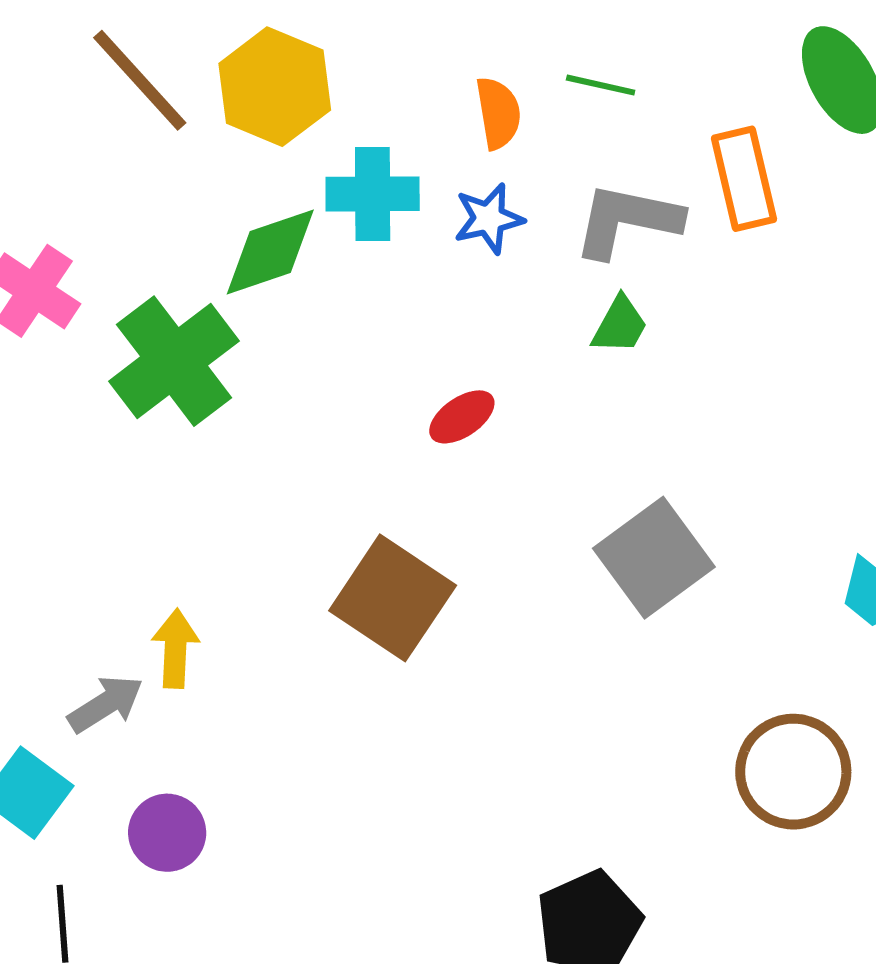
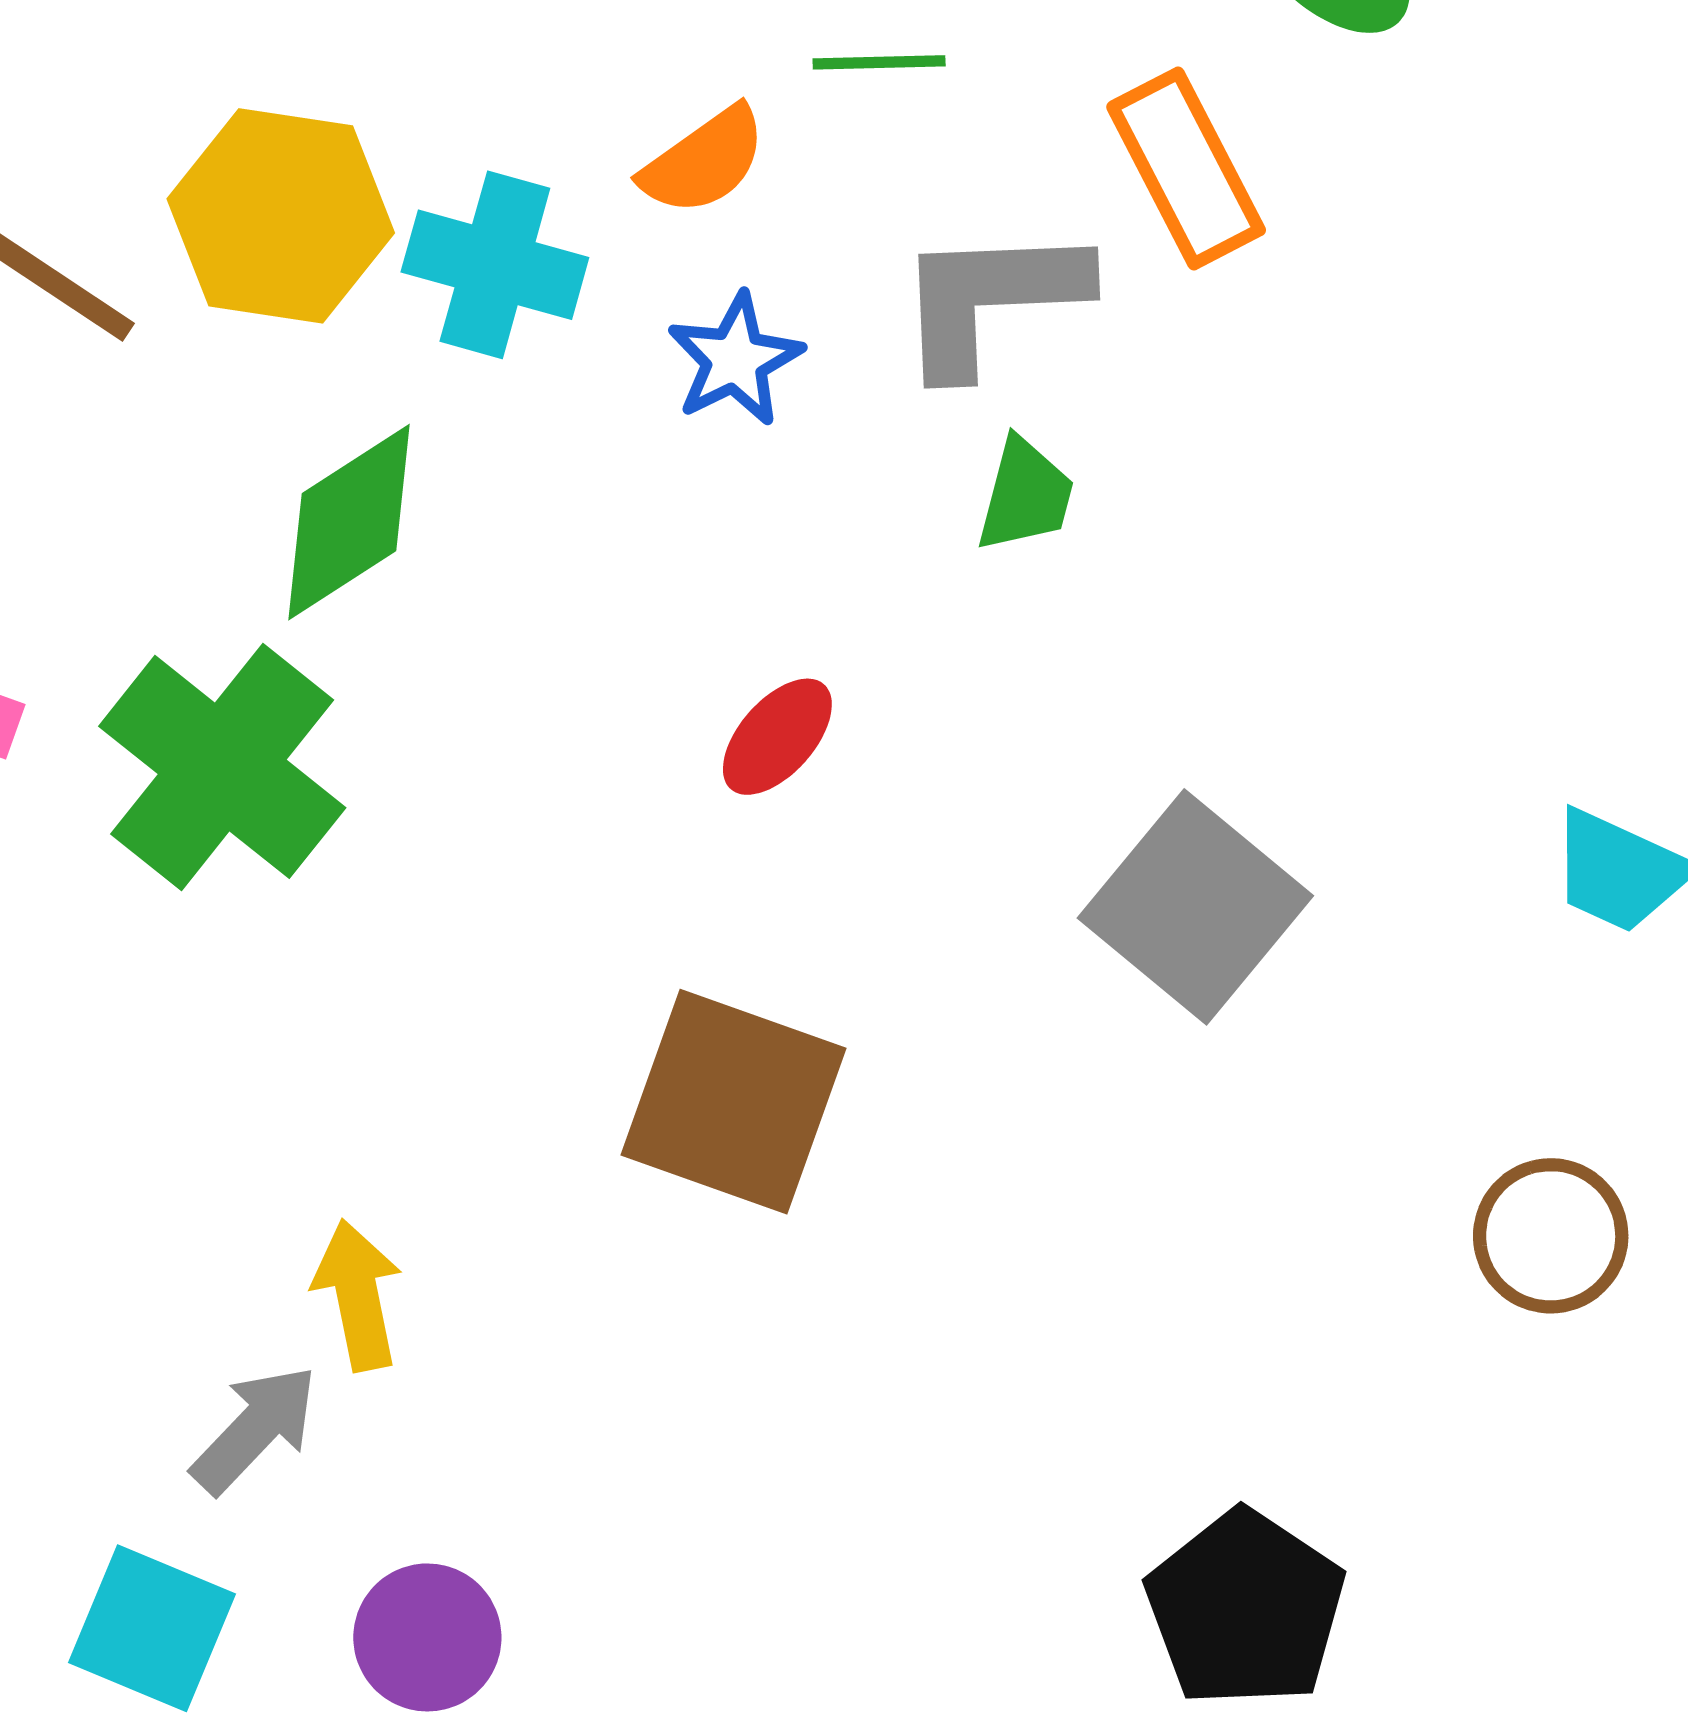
orange semicircle: (498, 113) -> (704, 161), turned 78
cyan cross: (373, 194) -> (495, 265), moved, turned 30
brown circle: (793, 772) -> (1551, 1236), size x0.7

